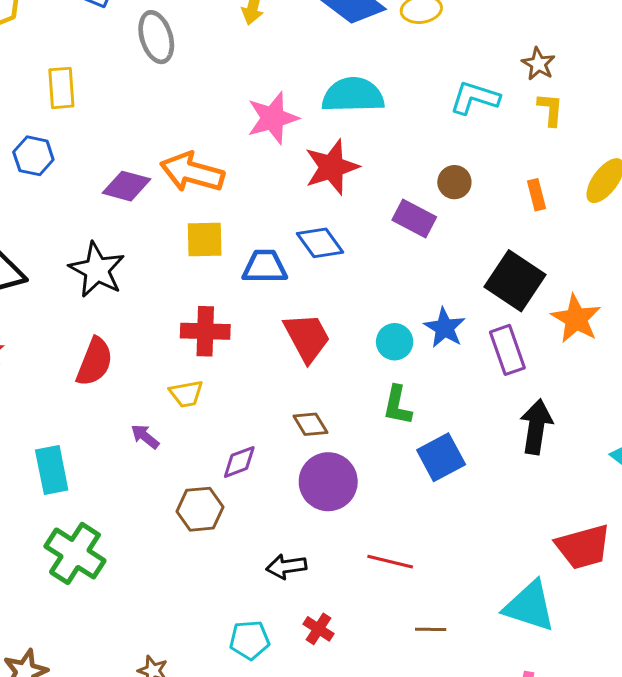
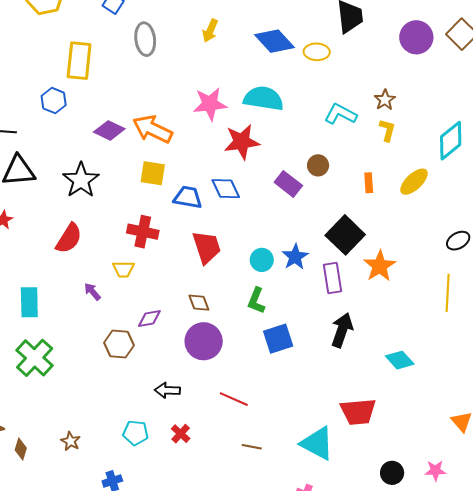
yellow rectangle: (61, 88) -> (79, 61), size x1.4

